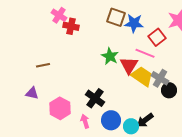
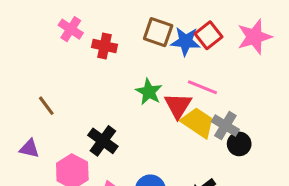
red cross: (71, 26) -> (104, 46), moved
red square: (157, 37) -> (209, 35), moved
brown line: (43, 65) -> (46, 106), turned 64
black cross: (95, 98) -> (103, 141), moved

